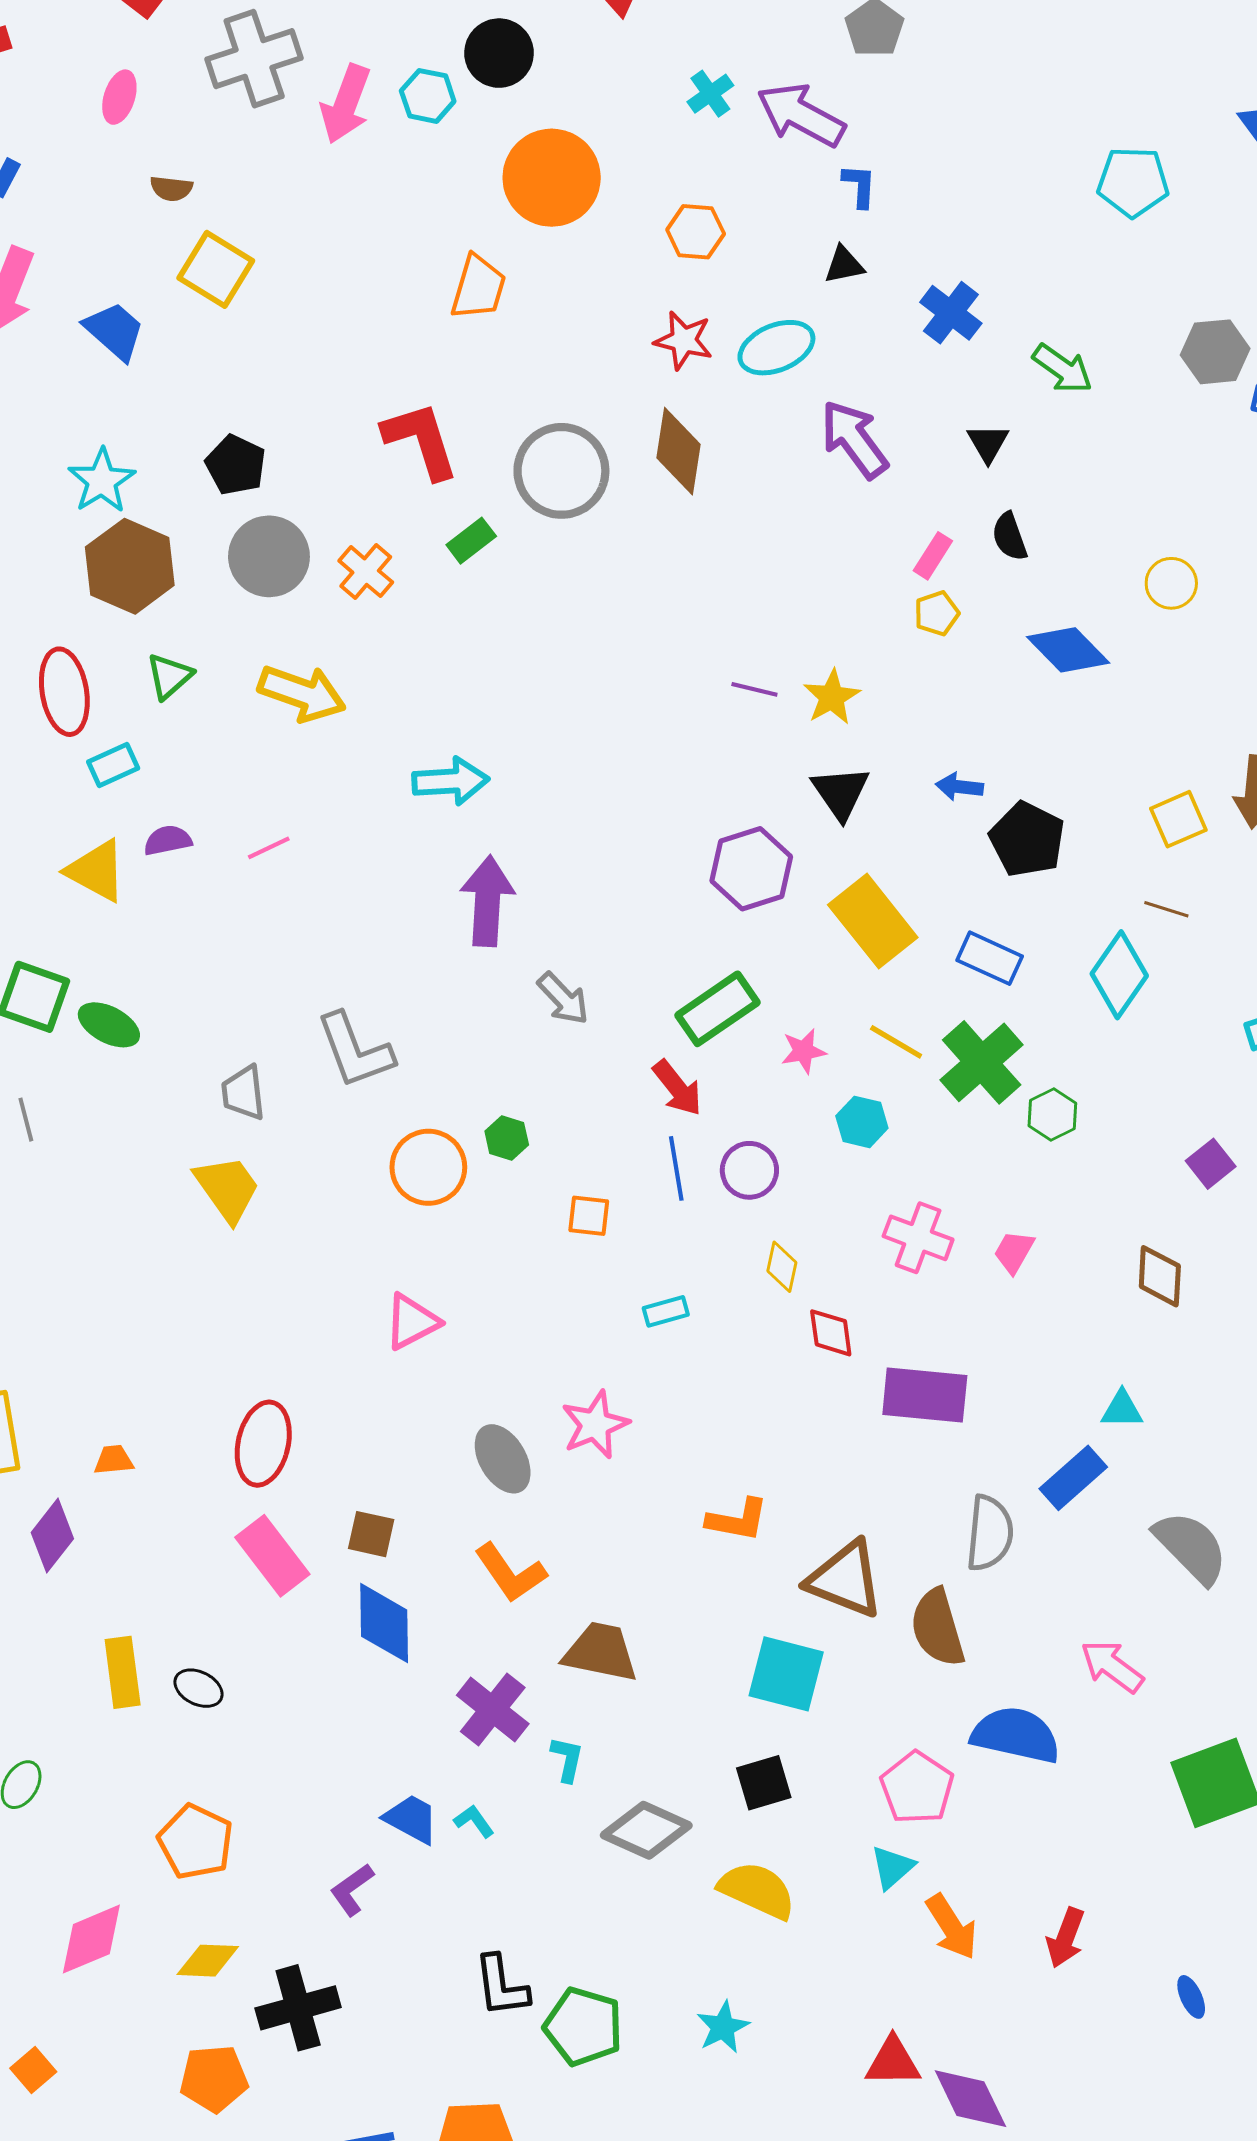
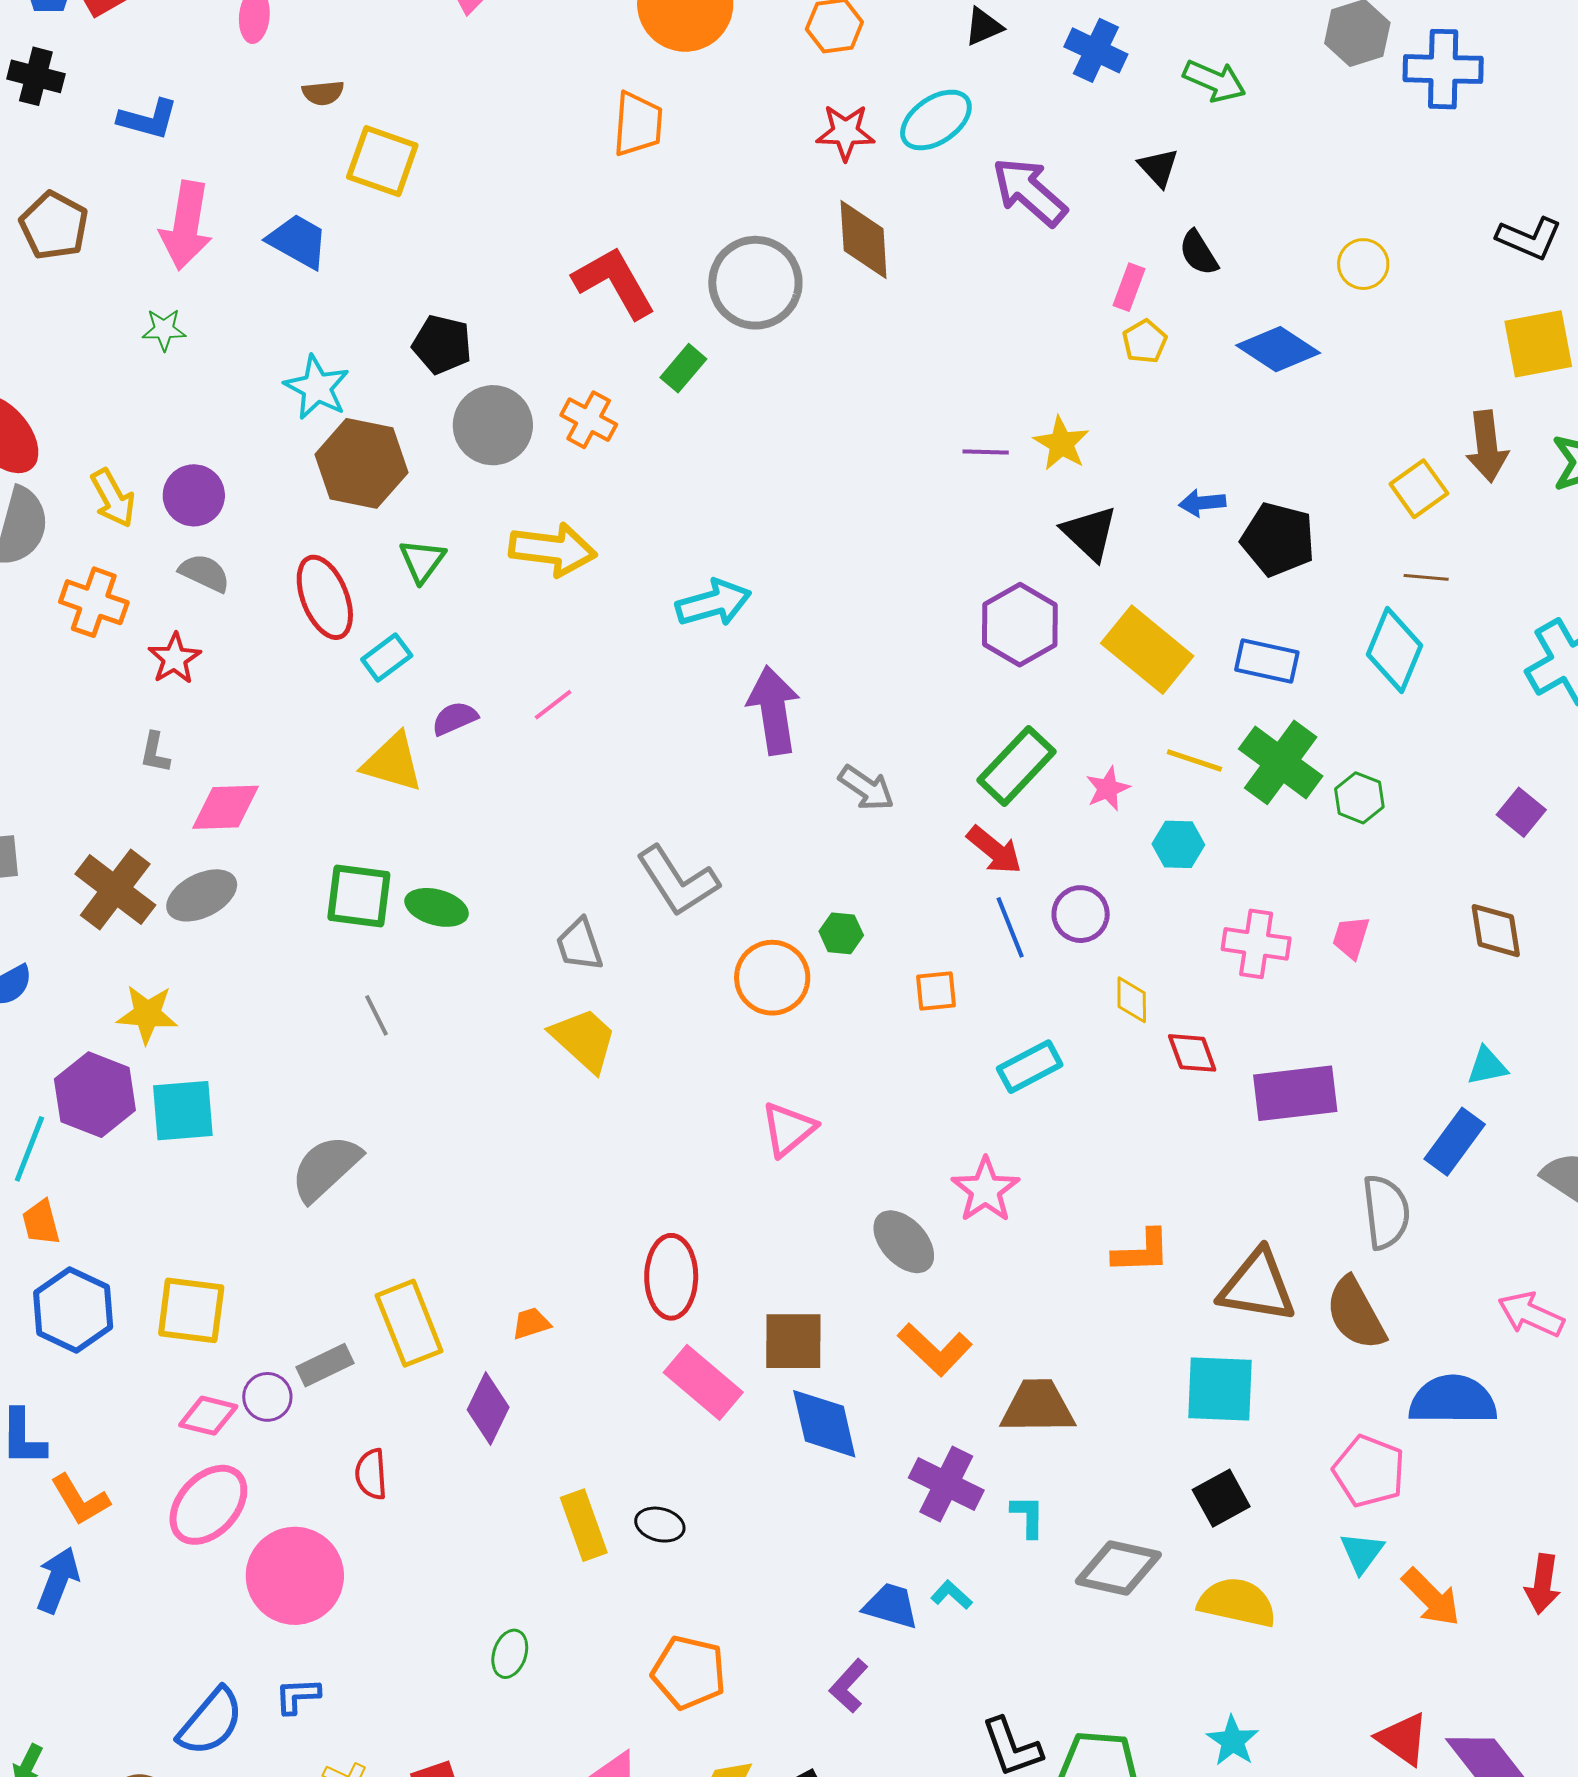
cyan rectangle: (666, 1311) -> (1030, 1067), size x1.4
brown square: (371, 1534) -> (793, 1341), size x1.4
red triangle: (893, 2062) -> (1403, 1739), turned 48

